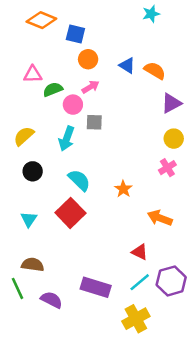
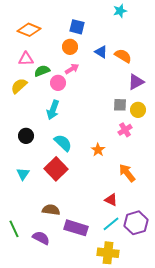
orange diamond: (41, 20) -> (29, 30), moved
blue square: (75, 34) -> (77, 27), moved
gray square: (94, 122) -> (120, 105), moved
yellow semicircle: (24, 136) -> (19, 86), moved
pink cross: (167, 168) -> (125, 130), moved
orange arrow: (160, 218) -> (127, 173), turned 30
brown semicircle: (33, 265) -> (51, 210), moved
yellow cross: (136, 319) -> (108, 253), turned 35

